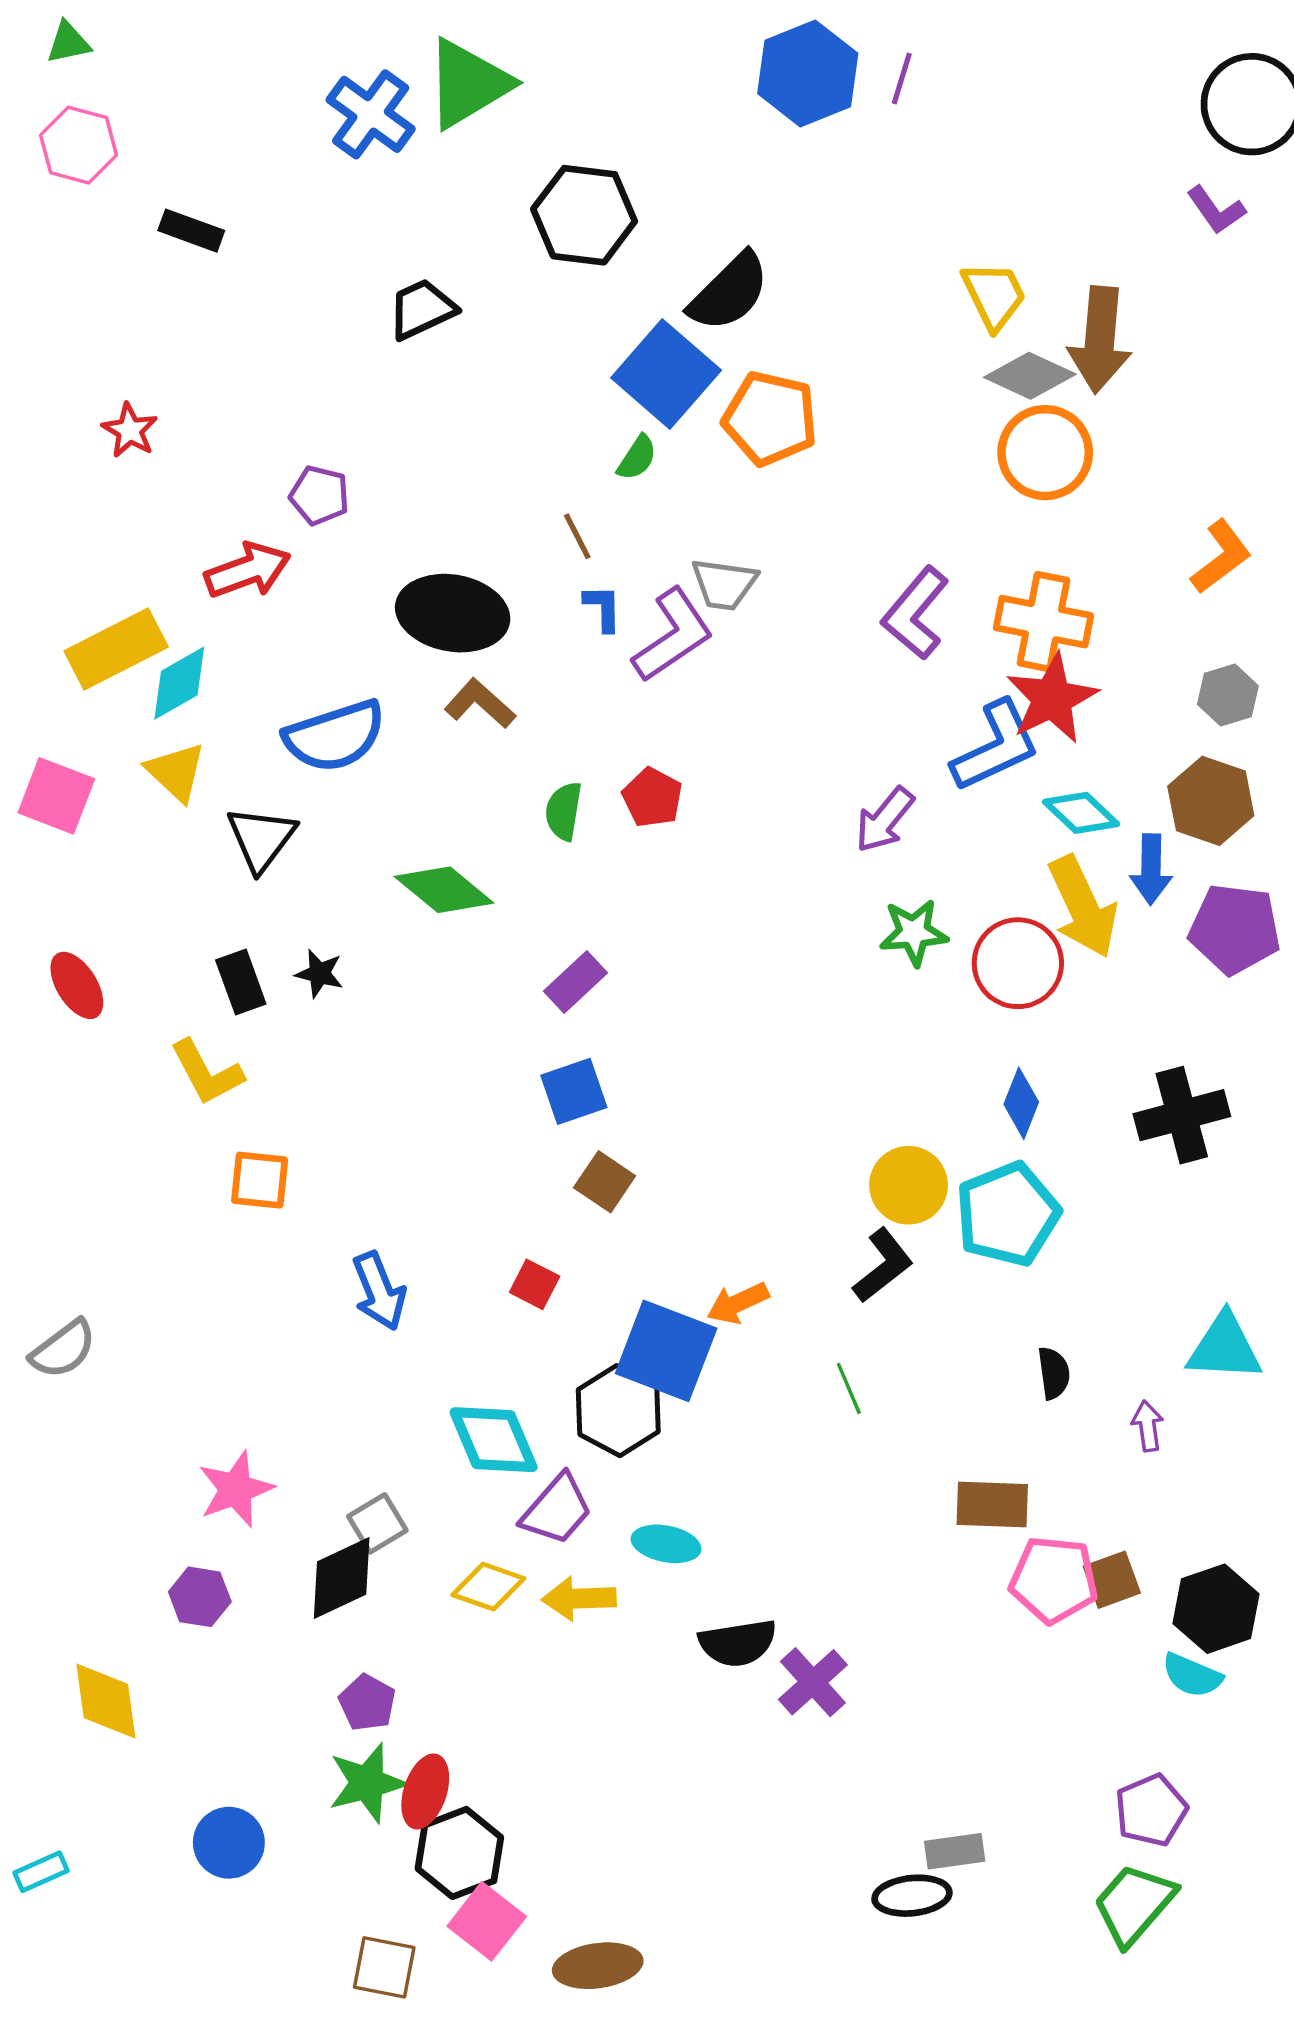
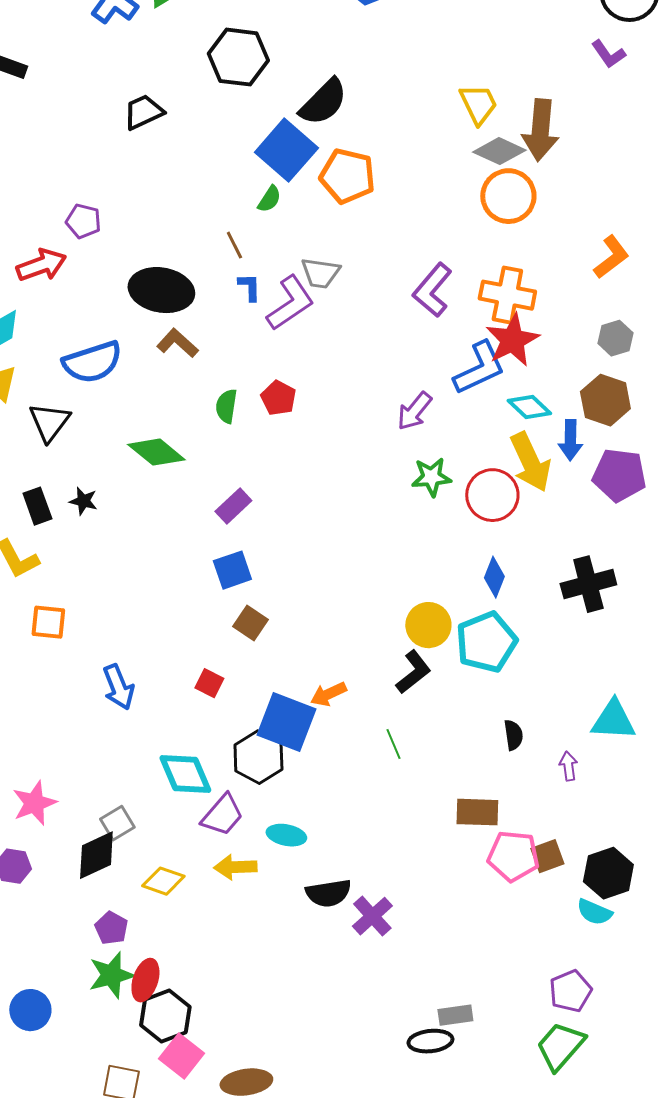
yellow diamond: (488, 1587) -> (163, 881), moved

